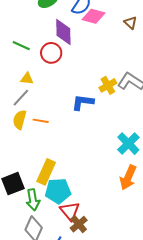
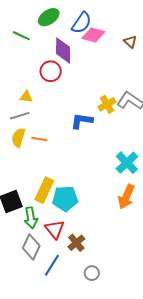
green line: (21, 46) -> (21, 36), moved
gray line: (21, 98) -> (20, 116), turned 30
cyan pentagon: (58, 191) -> (65, 199), moved
red triangle: (70, 211) -> (55, 229), moved

